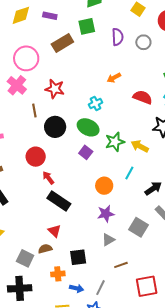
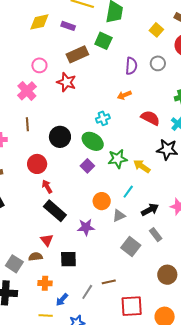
green square: (87, 26) -> (103, 41), turned 30
purple semicircle: (118, 37) -> (131, 66), moved
pink circle: (26, 58) -> (39, 65), size x0.6
red star: (55, 89) -> (66, 82), moved
brown line: (34, 111) -> (27, 124), moved
purple star: (106, 214) -> (86, 227), moved
gray triangle: (108, 240) -> (119, 216), moved
black square: (78, 257) -> (68, 259), moved
blue arrow: (77, 288) -> (62, 300), turned 112
gray line: (101, 288) -> (87, 292), moved

